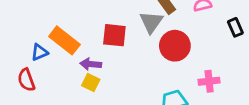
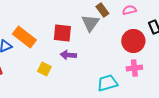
red circle: (175, 46) -> (133, 41), moved
purple arrow: (91, 64) -> (68, 55), moved

